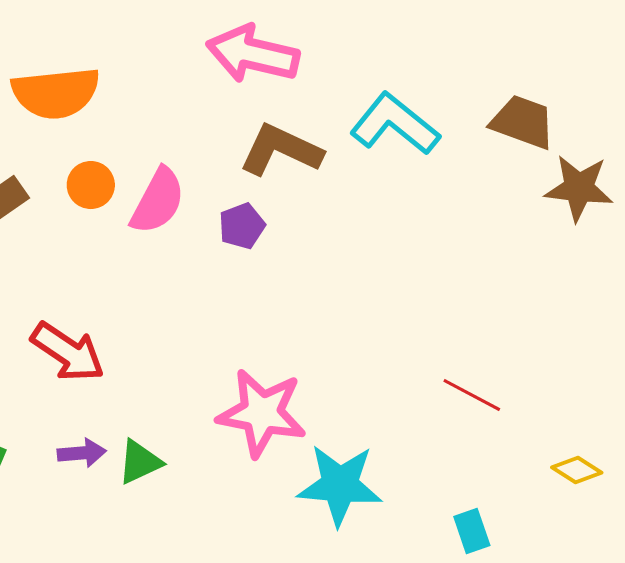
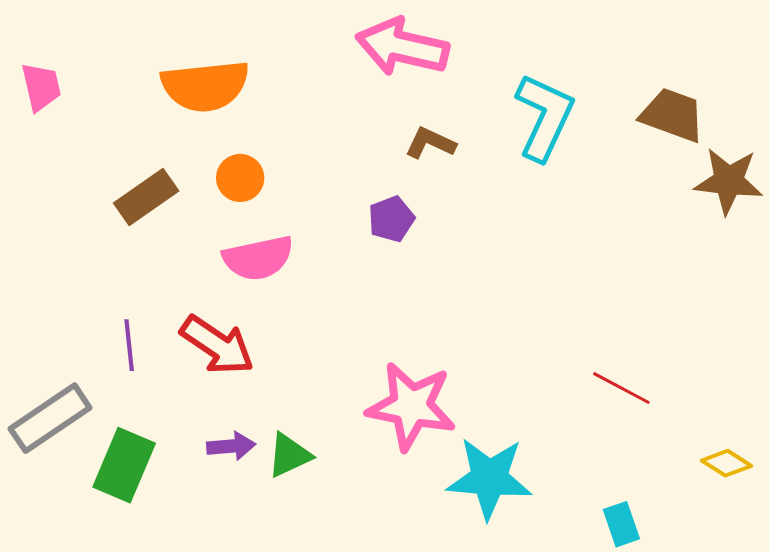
cyan L-shape: (395, 124) -> (544, 117), turned 76
brown L-shape: (281, 150) -> (430, 143), size x0.6
pink semicircle: (158, 201) -> (258, 258), moved, turned 50

